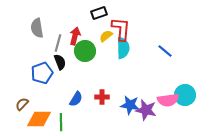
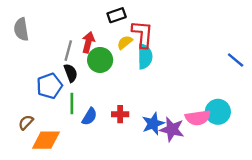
gray semicircle: (37, 28) -> (21, 29), moved
blue line: (165, 51) -> (236, 60), moved
blue star: (130, 105) -> (153, 124), turned -30
green line: (61, 122) -> (72, 104), moved

